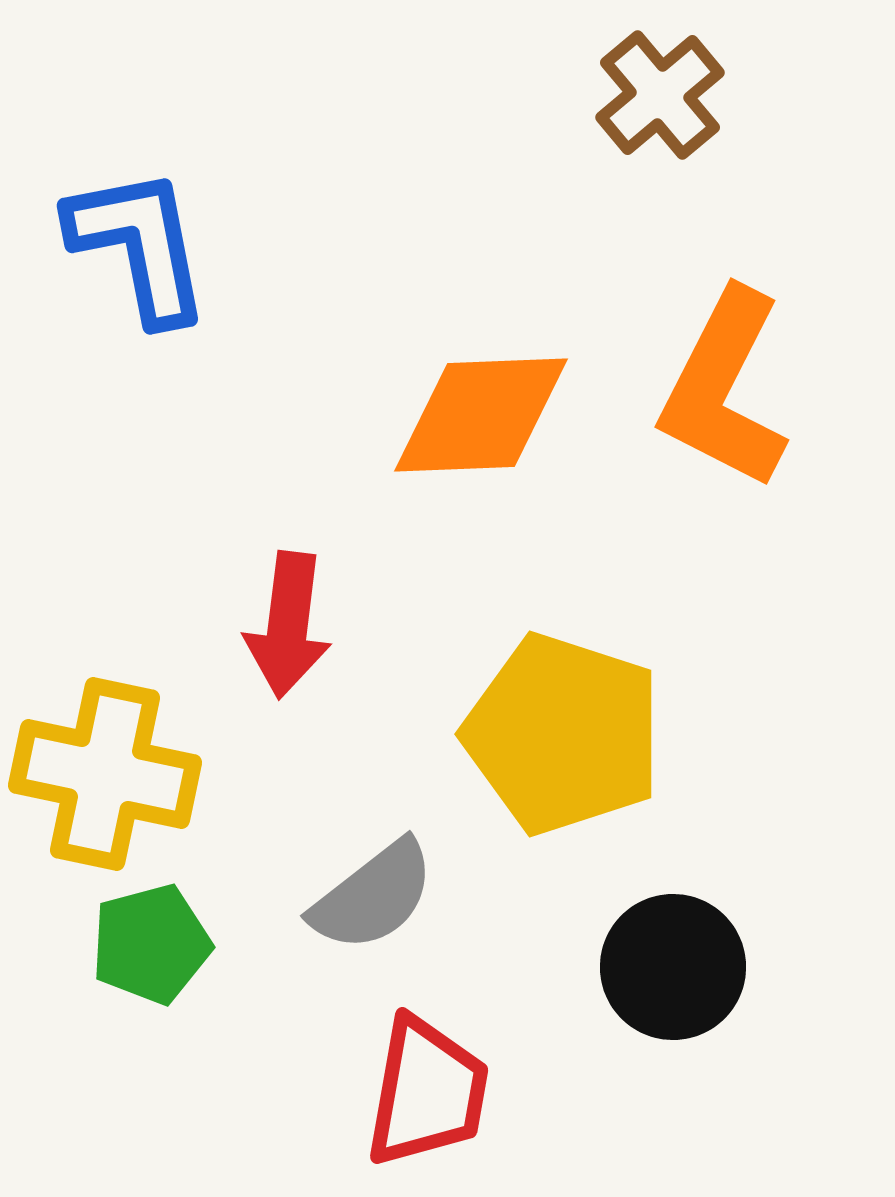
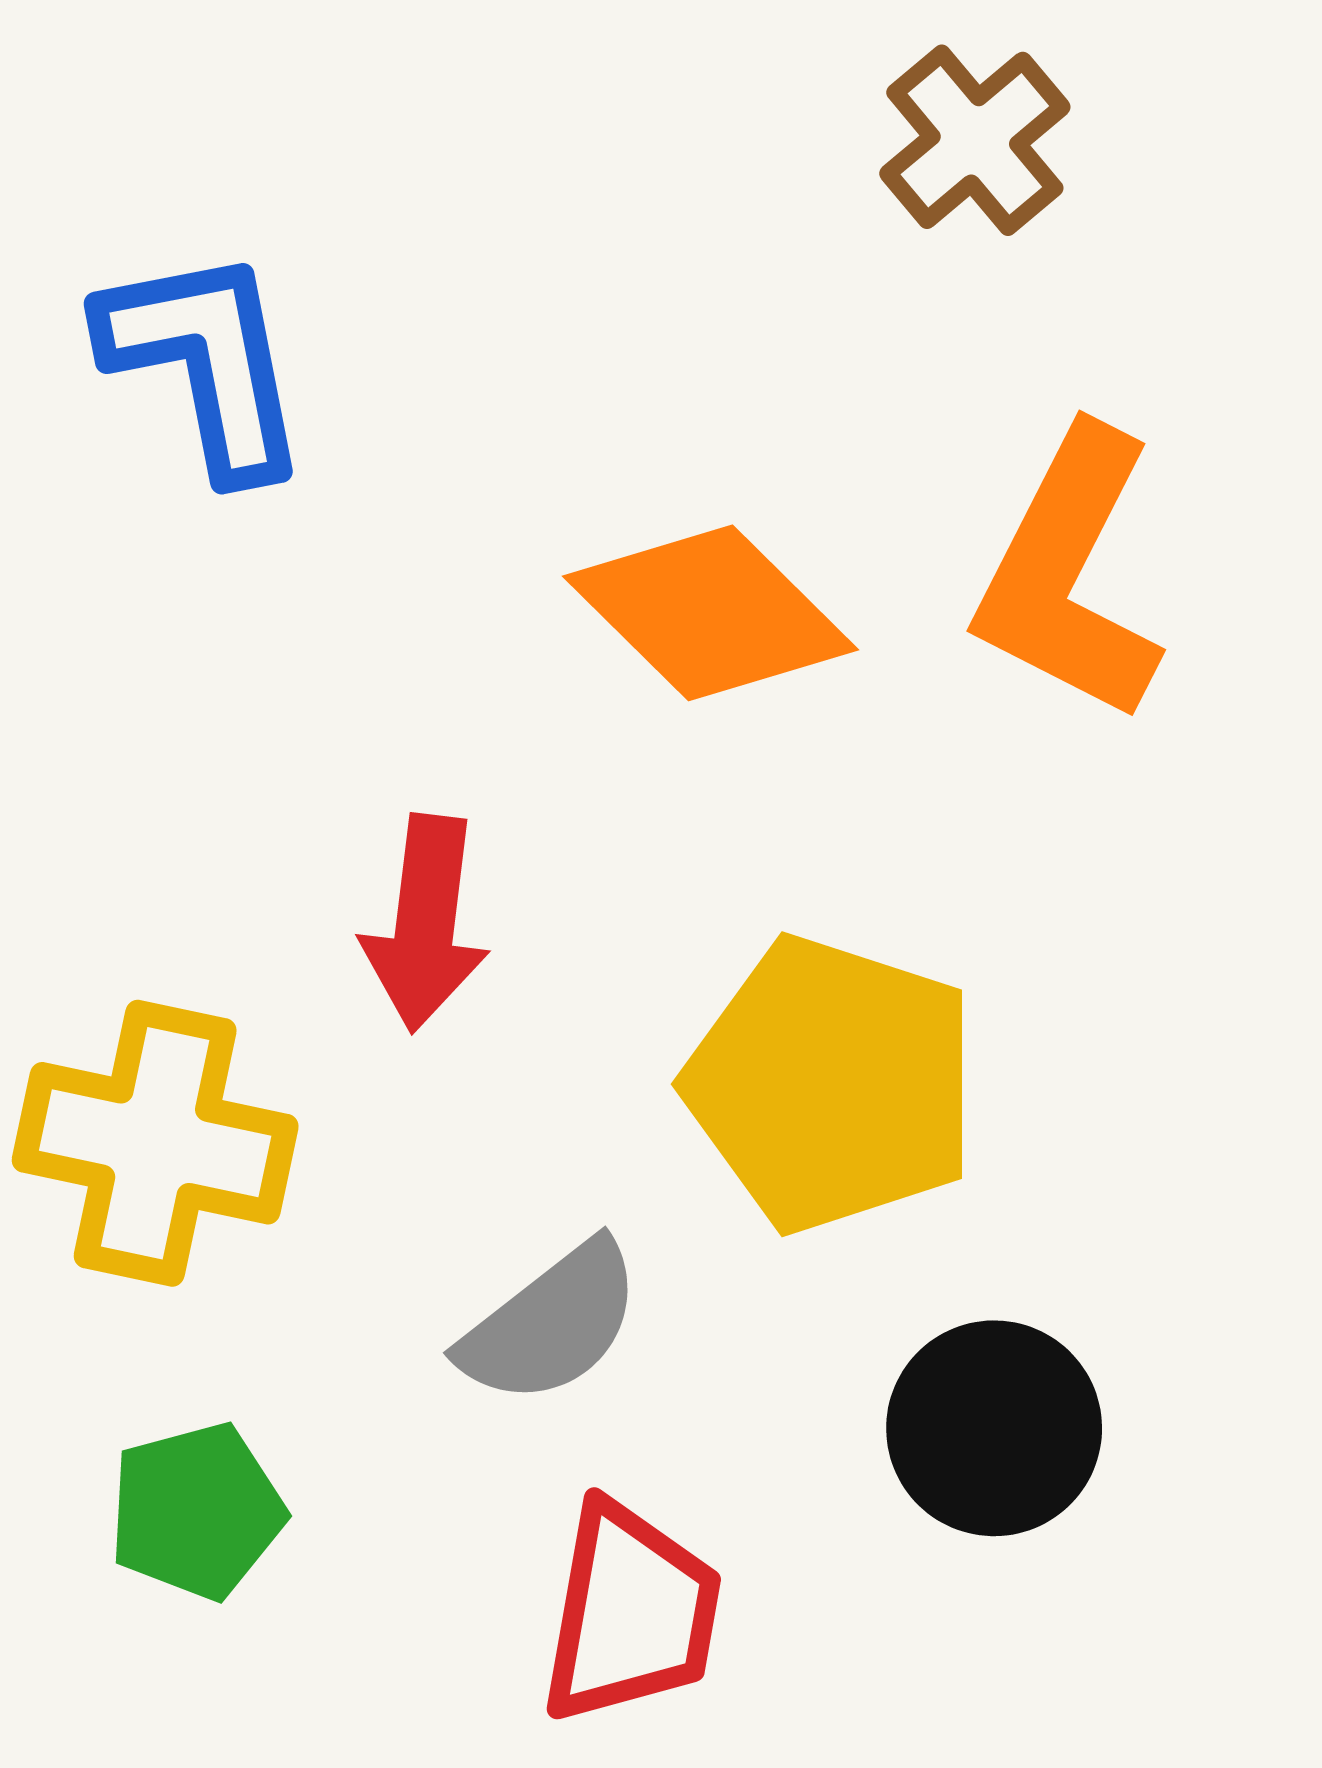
orange diamond: (481, 415) -> (710, 613), turned 47
green pentagon: (151, 944) -> (196, 1511), moved

